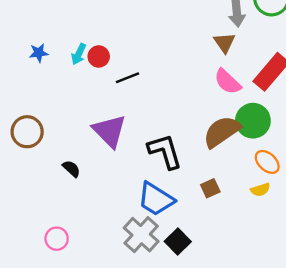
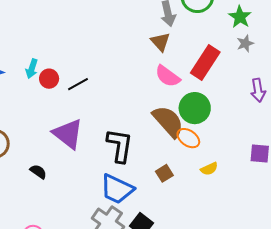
red circle: (99, 56) -> (49, 79), moved
brown semicircle: (222, 132) -> (168, 121), turned 90
black L-shape: (165, 151) -> (120, 145), turned 33
orange ellipse: (267, 162) -> (188, 138), moved

